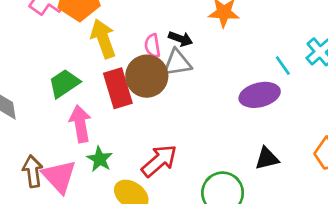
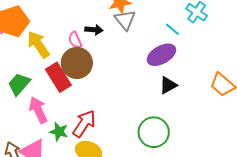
gray triangle: (177, 63) -> (125, 20), moved, turned -45
black triangle: (267, 158) -> (168, 85), moved
red arrow: (159, 161) -> (84, 124), moved

